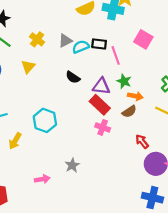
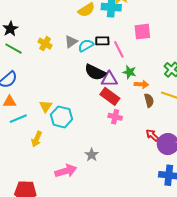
pink square: (143, 39) -> (142, 32), turned -30
yellow triangle: (28, 67) -> (46, 106), moved
black semicircle: (73, 77) -> (95, 72), moved, size x1.5
brown semicircle: (129, 111) -> (149, 100), moved, turned -64
red arrow: (142, 141) -> (152, 135), moved
pink arrow: (42, 179) -> (66, 171), size x1.5

